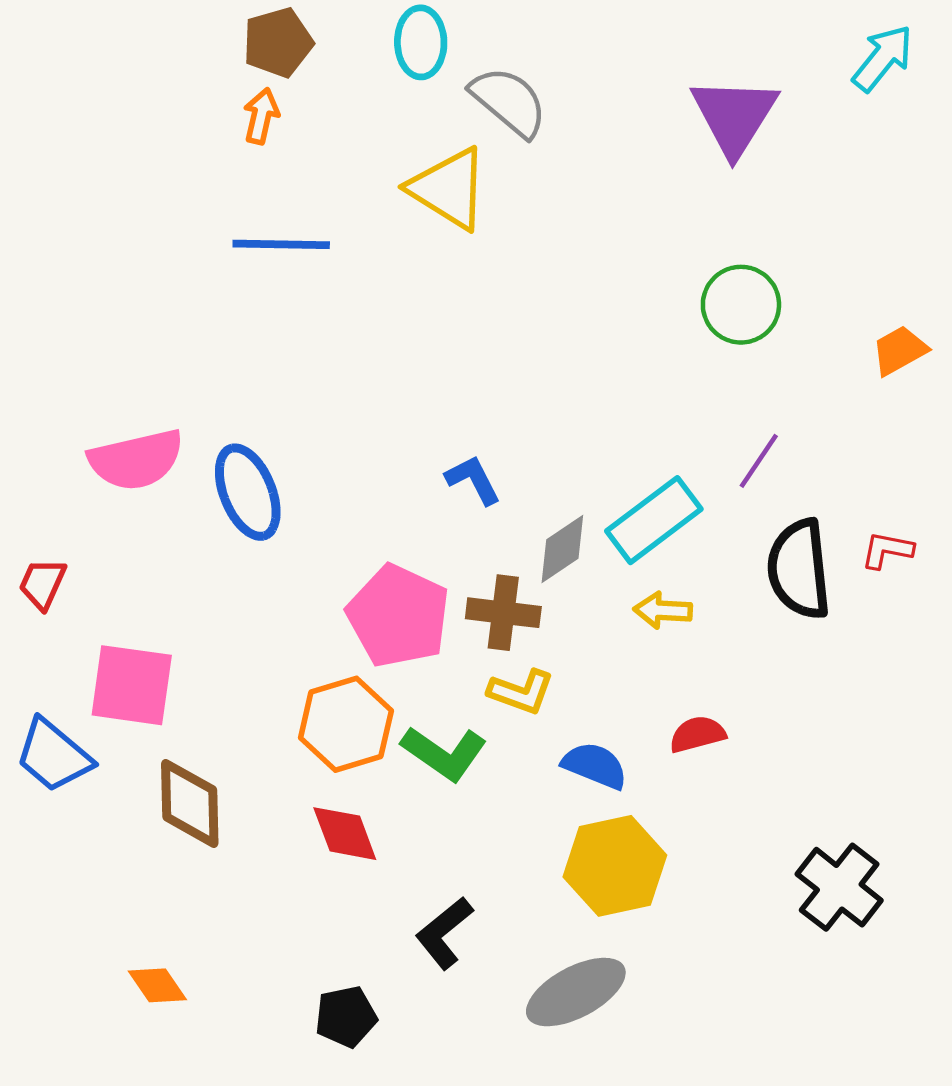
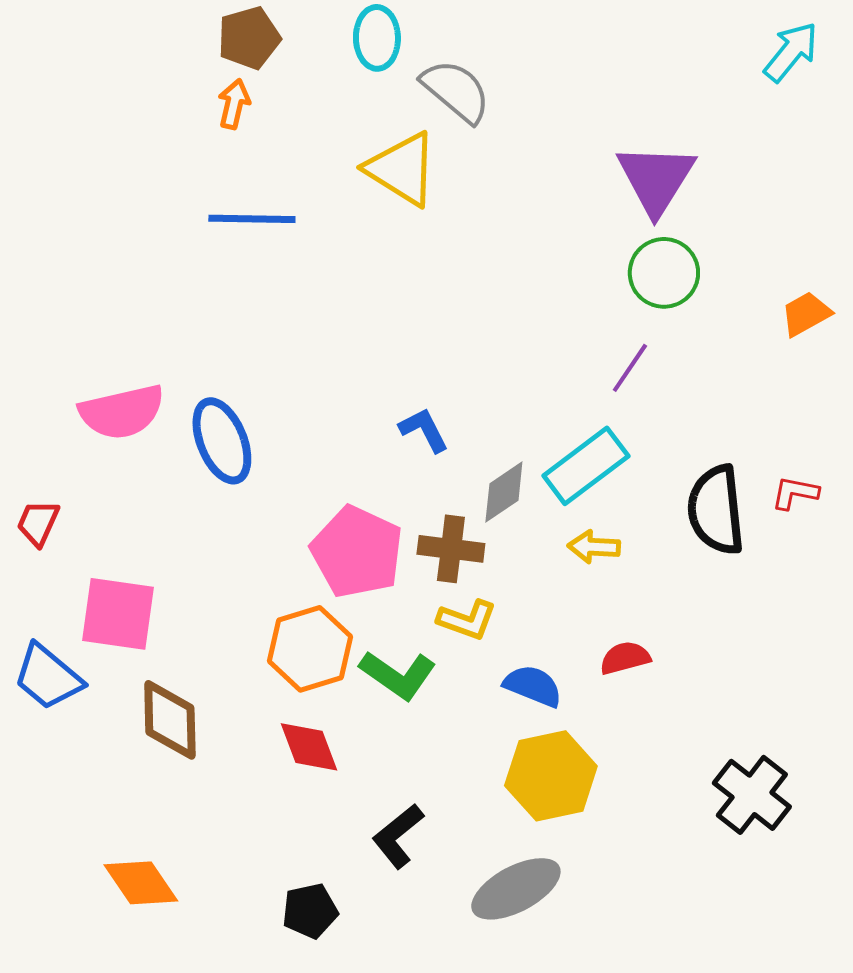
purple triangle: (734, 116) -> (656, 179), moved
purple line: (759, 461) -> (630, 368), moved
orange diamond: (157, 985) -> (141, 883), size x1.4

